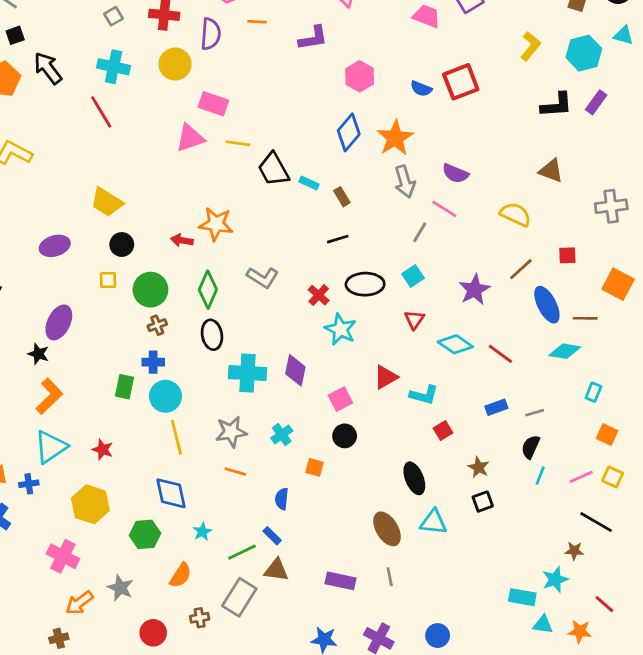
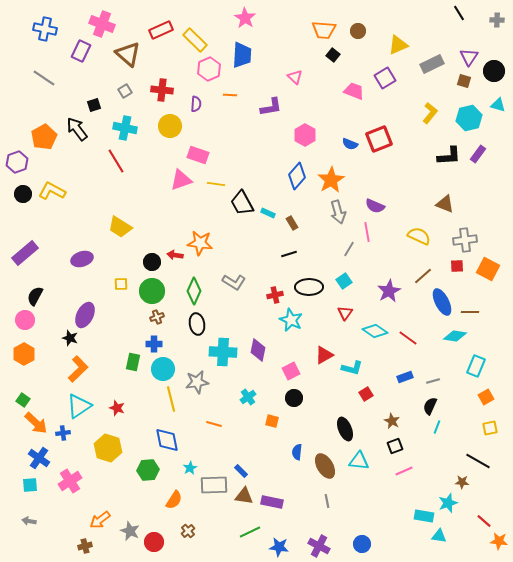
purple semicircle: (211, 34) -> (196, 104), size x0.7
black square: (15, 35) -> (94, 105), moved
gray cross: (611, 206) -> (465, 240), moved
pink line: (444, 209) -> (367, 232), turned 48
black circle: (122, 245) -> (152, 262), moved
orange square: (618, 284) -> (488, 269), moved
red cross: (319, 295) -> (275, 295), turned 35
cyan rectangle: (593, 392) -> (476, 366), size x1.5
gray star: (231, 432) -> (197, 382), moved
orange square: (607, 435) -> (486, 397), turned 35
pink line: (581, 477) -> (404, 471), moved
yellow square: (613, 477) -> (490, 428), turned -35
blue semicircle: (282, 499) -> (297, 452), moved
green line: (242, 552) -> (250, 532), moved
pink cross: (63, 556) -> (70, 481), moved, turned 30
purple rectangle: (340, 581) -> (272, 502), moved
gray star: (120, 588) -> (130, 531), moved
gray rectangle: (239, 597) -> (214, 485), moved, turned 56
brown cross: (200, 618) -> (188, 531), turned -32
orange star: (580, 631) -> (499, 541), moved

